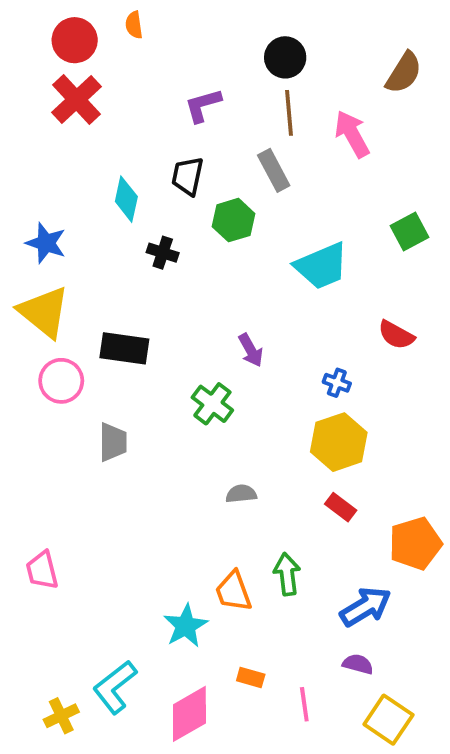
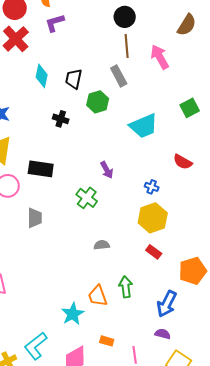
purple L-shape: (203, 105) -> (55, 23), moved
cyan diamond: (126, 199) -> (42, 76), moved
blue arrow: (366, 607) -> (167, 304), turned 148

